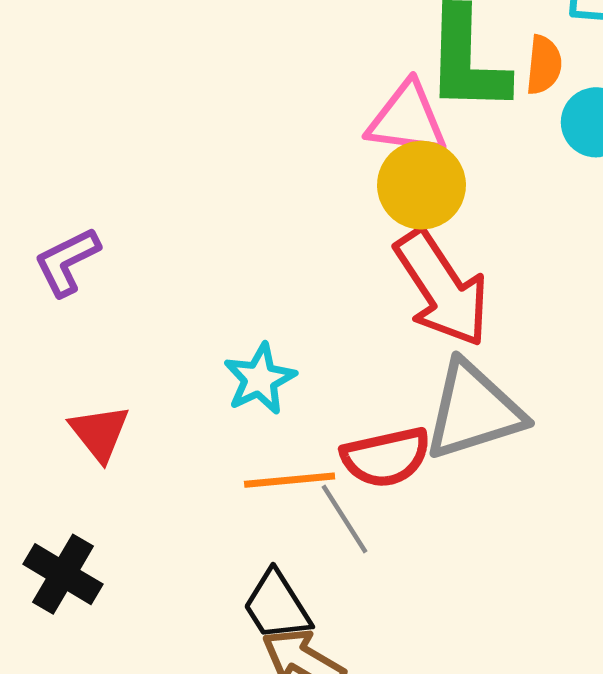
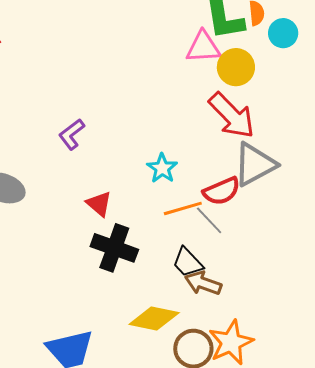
yellow circle: (421, 185) -> (236, 67), moved
black cross: (63, 574) -> (114, 248), moved, size x1.4

